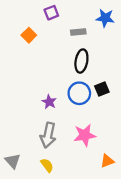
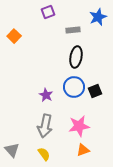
blue star: (105, 18) -> (98, 17), turned -30
orange square: (29, 35) -> (14, 36), moved
black square: (102, 89) -> (95, 91), moved
orange triangle: (107, 161) -> (83, 150), moved

